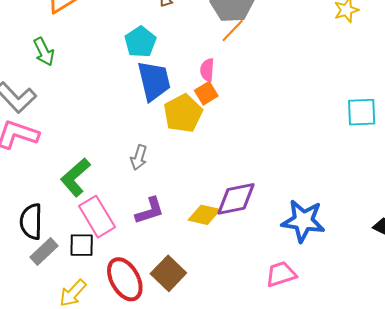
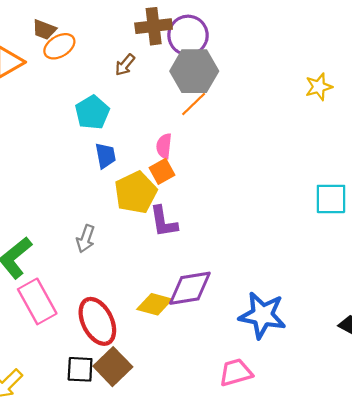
blue trapezoid: (154, 81) -> (105, 156), size x0.6
purple L-shape: (150, 211) -> (164, 222), moved, turned 96
black square: (82, 245) -> (80, 369), moved
red ellipse: (125, 279) -> (97, 321), moved

